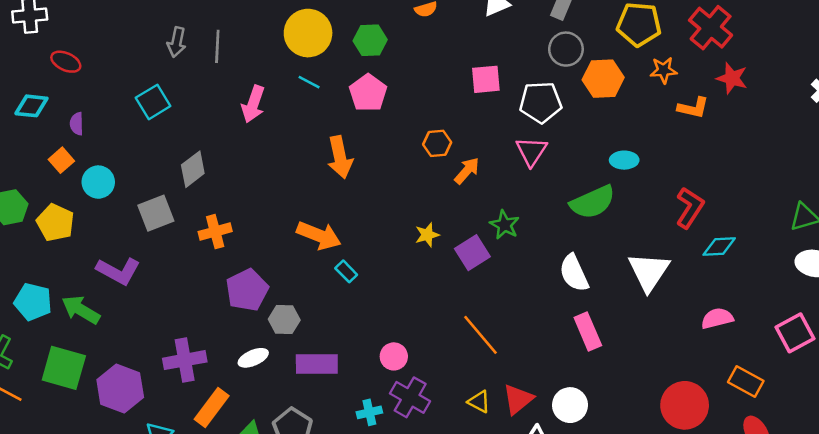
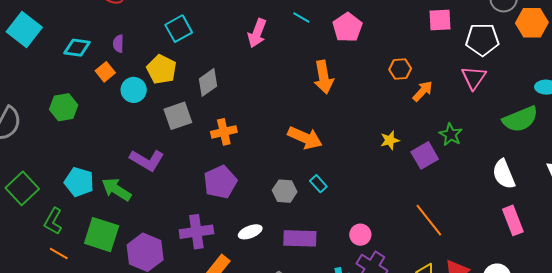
cyan diamond: (31, 106) -> (77, 48), moved
yellow pentagon: (55, 223) -> (162, 69), moved
cyan rectangle: (346, 271) -> (318, 184), moved
purple pentagon: (247, 290) -> (220, 182), moved
gray hexagon: (284, 320) -> (285, 191), moved

